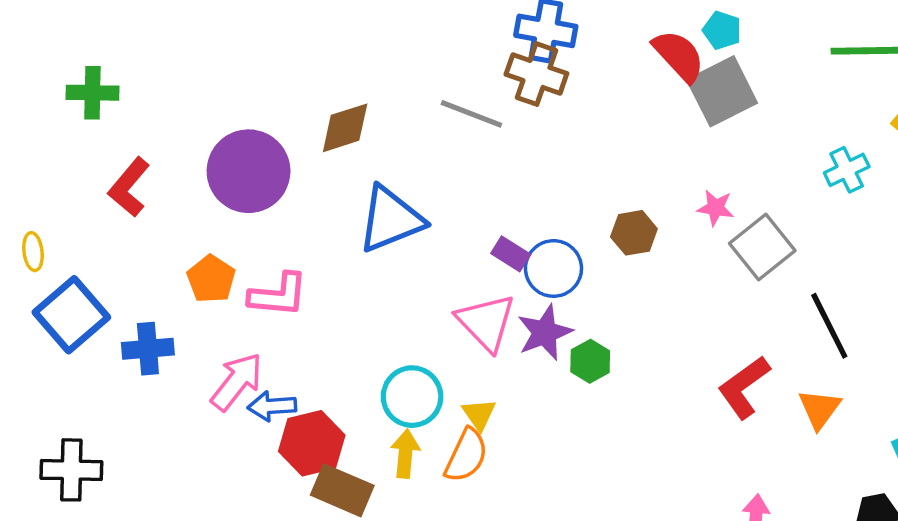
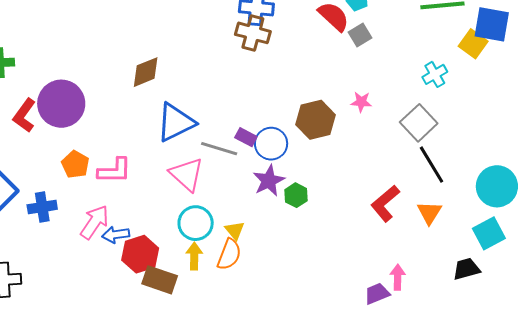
gray square: (722, 91) -> (360, 35), size x0.6
gray line: (471, 114) -> (219, 149), moved
purple circle: (249, 171) -> (61, 104), moved
brown hexagon: (634, 233) -> (316, 120), size x1.5
gray square: (762, 247) -> (419, 123), moved
pink triangle: (486, 322) -> (187, 174), moved

